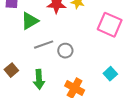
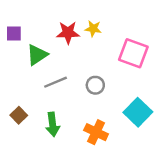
gray circle: (65, 51) -> (95, 85), moved
cyan square: (110, 74) -> (138, 112), size x1.6

